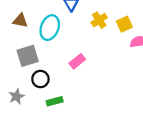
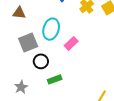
cyan ellipse: (50, 28) -> (51, 29), moved
gray star: (16, 96) -> (21, 87), moved

